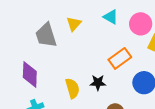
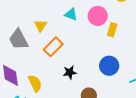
orange rectangle: (120, 58) -> (53, 47), moved
yellow semicircle: (72, 88) -> (35, 83), moved

